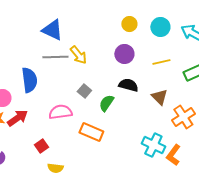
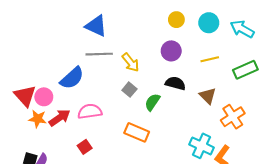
yellow arrow: (78, 55) -> (130, 62), moved
blue semicircle: (29, 80) -> (72, 78), turned 55
pink semicircle: (60, 112) -> (90, 111), moved

